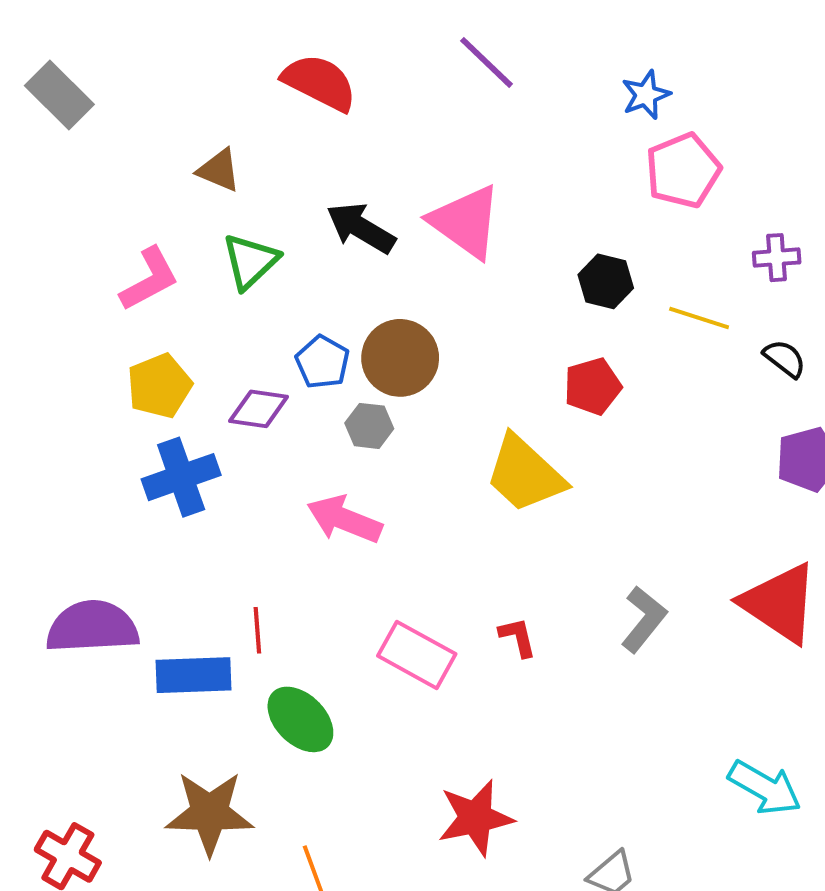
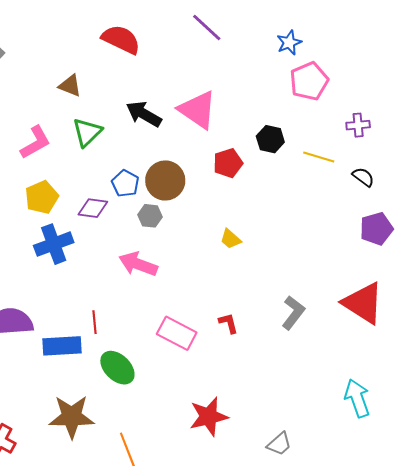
red pentagon: (592, 386) -> (228, 163), moved
yellow trapezoid: (525, 474) -> (231, 239), size x0.5
cyan arrow: (765, 788) -> (357, 398), turned -138

